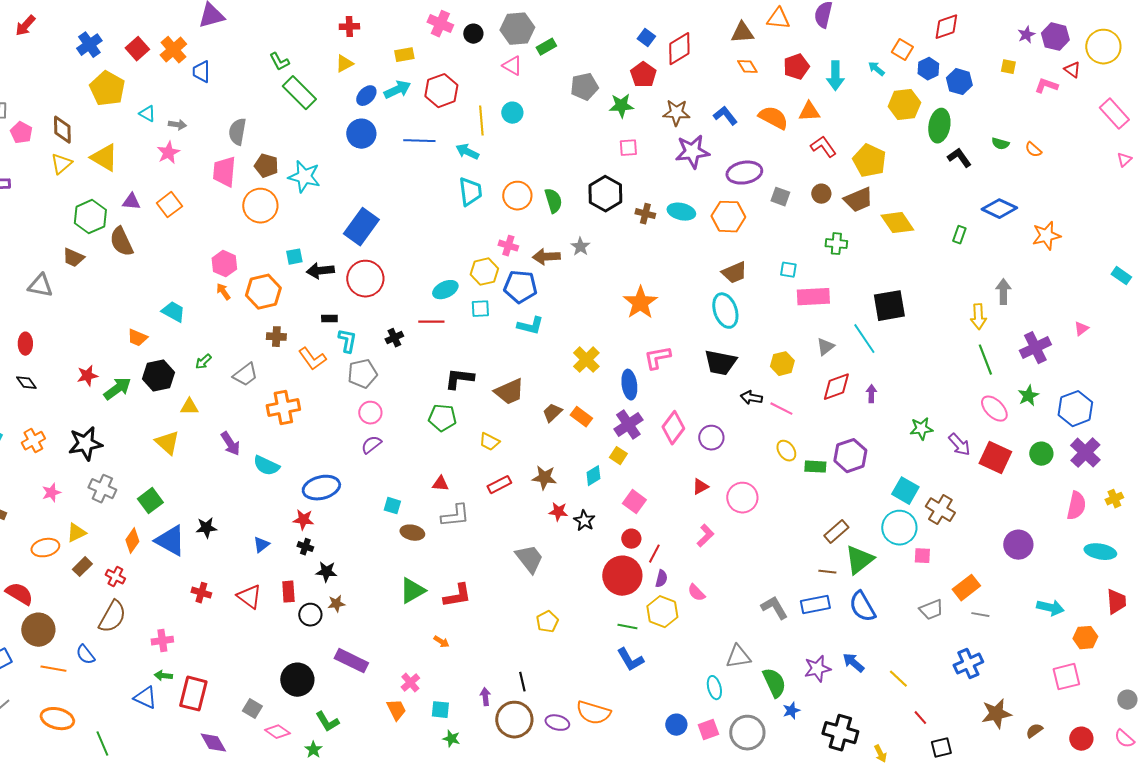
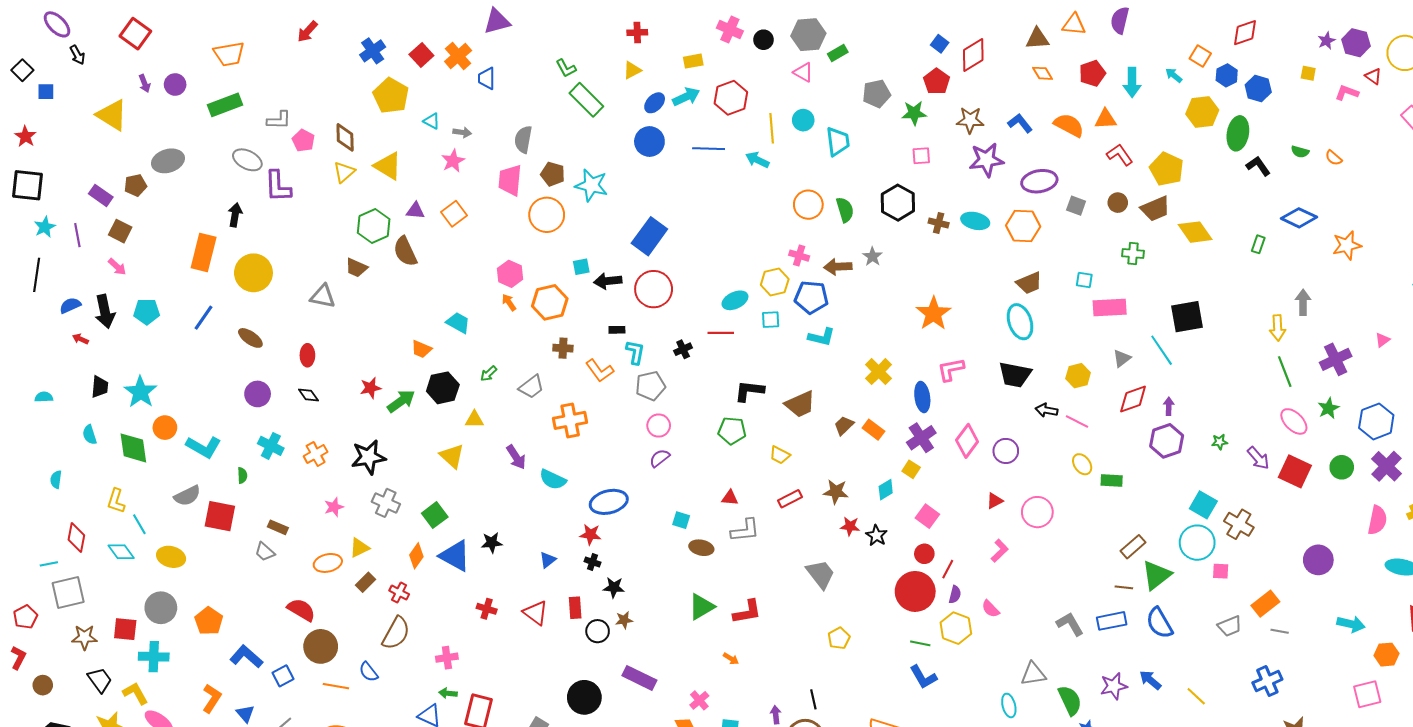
cyan trapezoid: (470, 192) -> (838, 142), moved
green star: (921, 429) -> (1220, 442), size x0.7
purple hexagon: (850, 456) -> (1167, 441), moved

